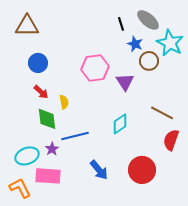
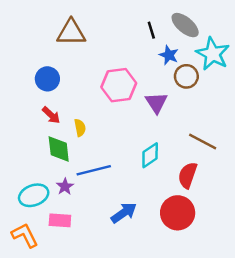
brown triangle: (27, 26) -> (71, 33), moved
red semicircle: (171, 140) -> (188, 175), moved
blue arrow: (99, 170) -> (124, 213), turned -85
pink rectangle: (48, 176) -> (60, 220), size x0.7

